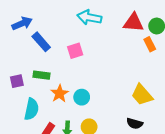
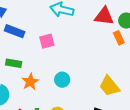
blue rectangle: (41, 42) -> (15, 31), turned -30
cyan circle: (82, 97) -> (62, 80), moved

